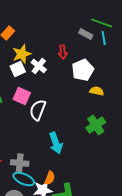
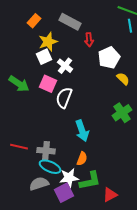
gray rectangle: (86, 34) -> (70, 22), moved, size x1.5
white cross: (39, 66) -> (65, 66), moved
yellow semicircle: (97, 91) -> (123, 79), turned 32
orange semicircle: (50, 178) -> (82, 159), moved

